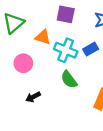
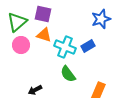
purple square: (66, 14) -> (43, 14), moved
pink circle: (23, 63) -> (21, 45), moved

